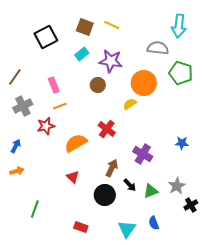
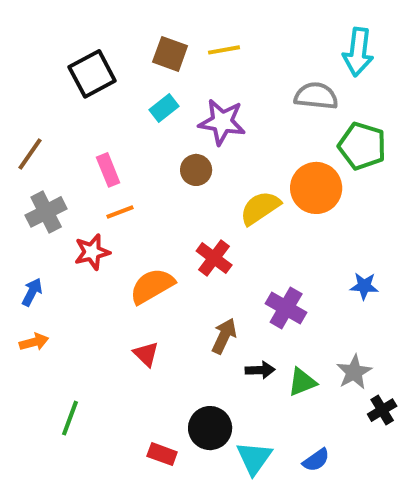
yellow line: (112, 25) -> (224, 50), turned -35
orange circle: (144, 83) -> (316, 188), moved
yellow semicircle: (130, 104) -> (260, 208), size x1.5
black arrow: (130, 185) -> (260, 370), turned -48
black circle: (105, 195) -> (210, 428), moved
blue semicircle: (154, 223) -> (316, 460), moved, turned -104

